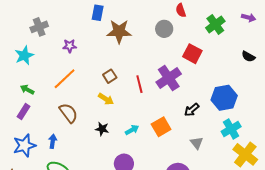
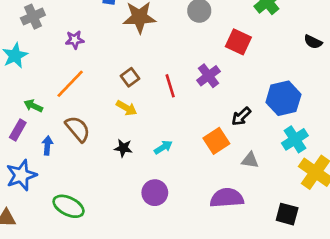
purple cross: (169, 78) -> (208, 76), size x0.7
green arrow: (27, 90) -> (33, 106), moved
orange square: (161, 127) -> (216, 141), moved
blue arrow: (53, 141) -> (47, 145), moved
gray triangle: (197, 143) -> (250, 160), turned -40

